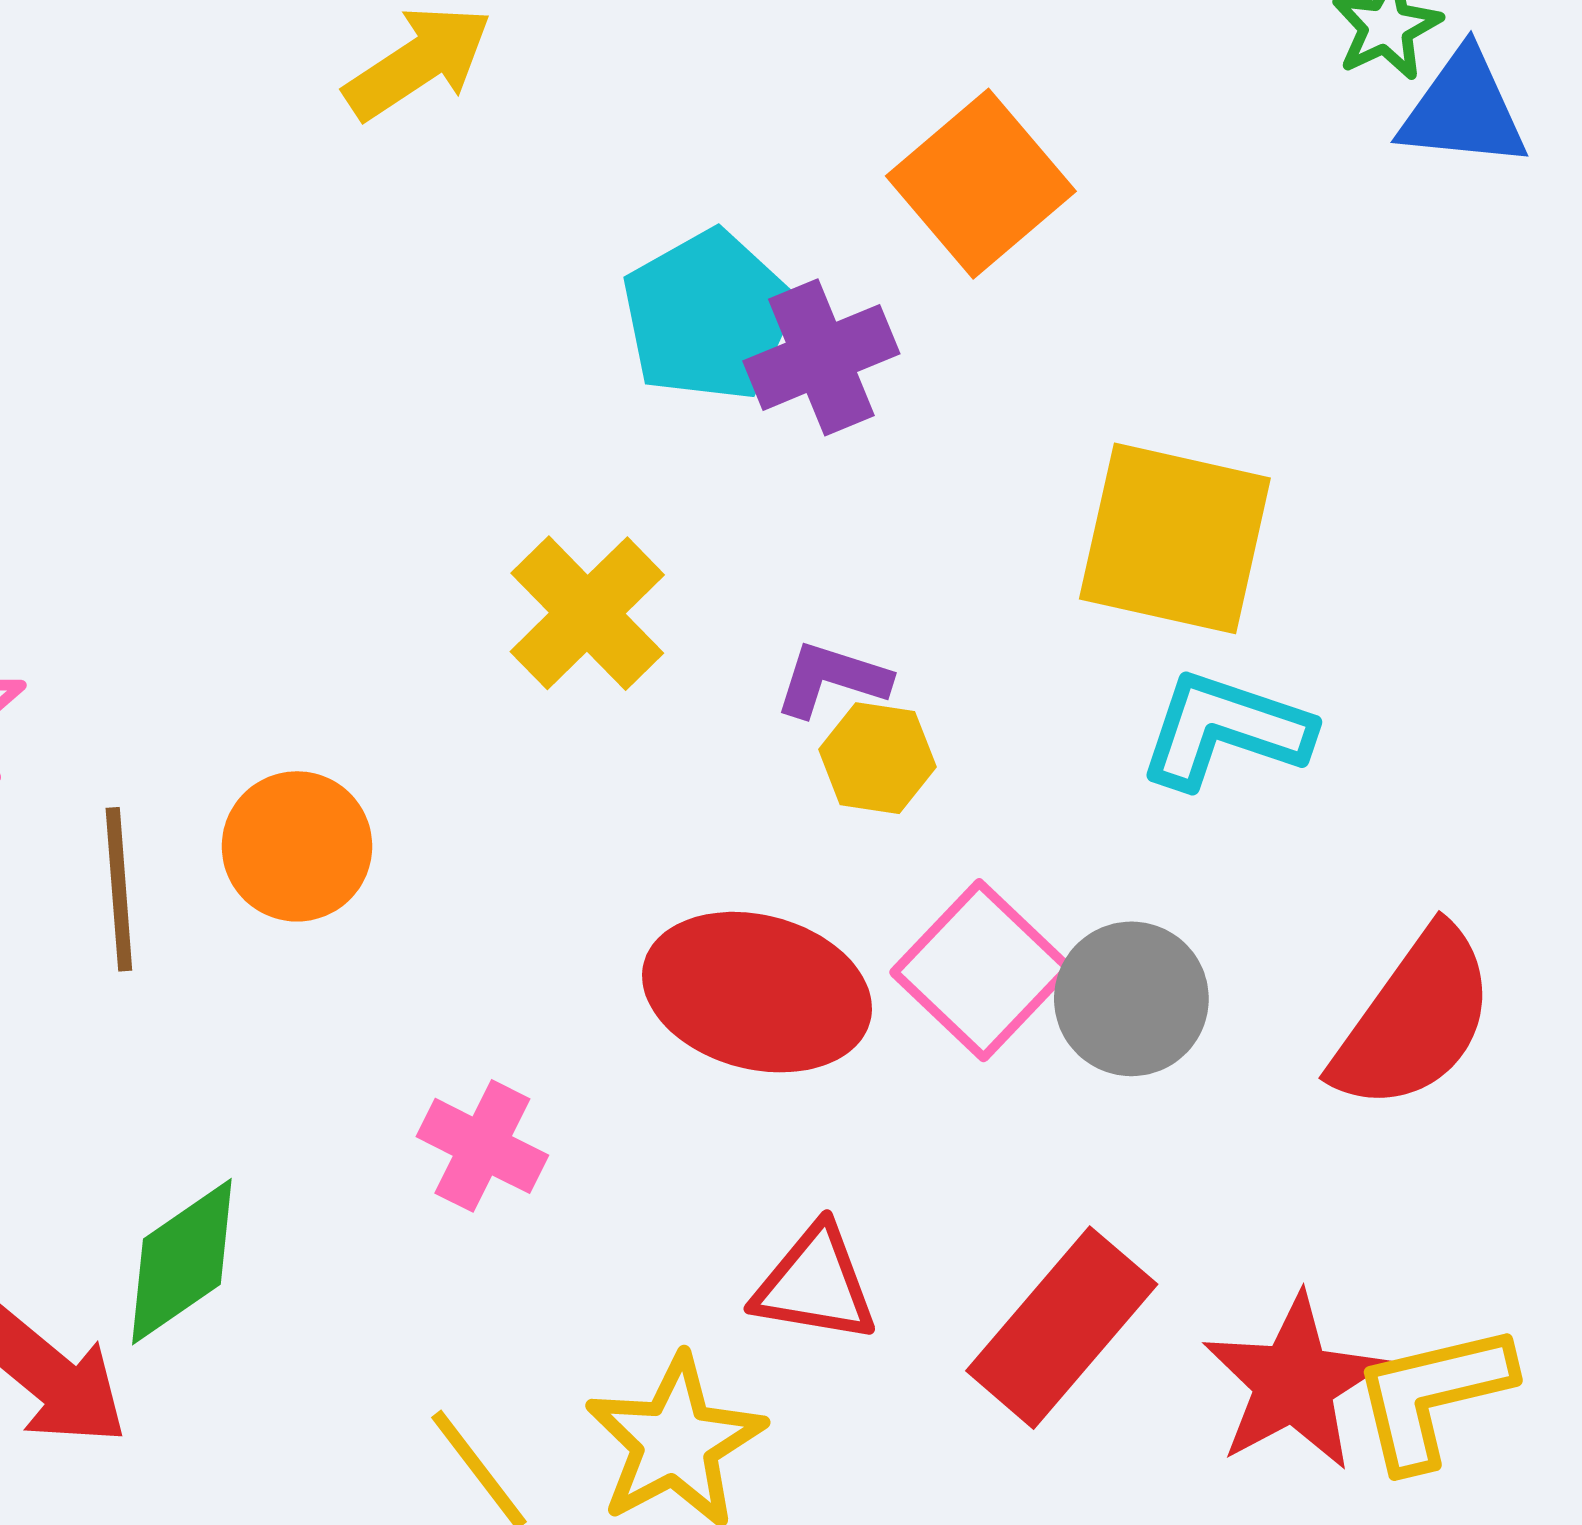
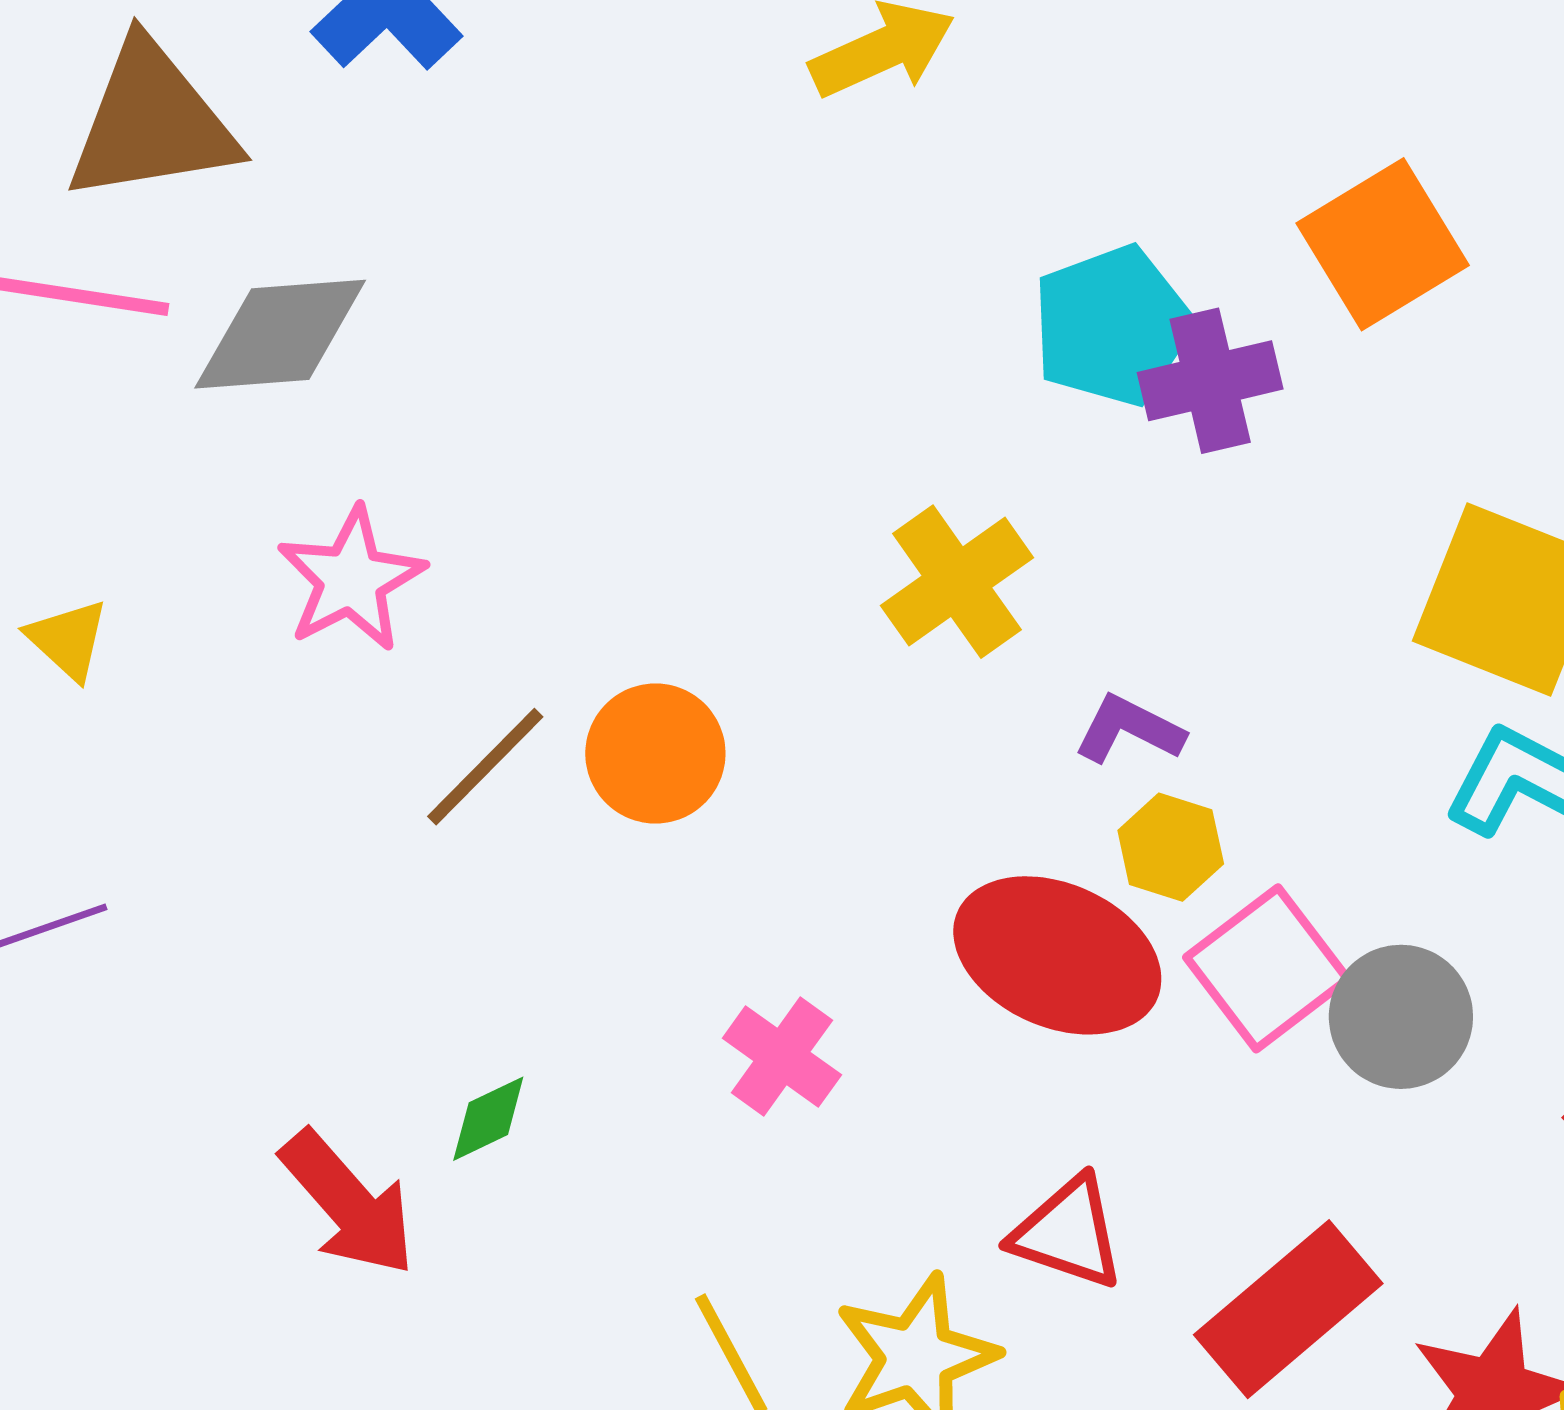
purple L-shape: (832, 679) -> (1129, 729), moved
yellow hexagon: (877, 758) -> (1171, 847), moved
brown line: (119, 889) -> (485, 767), turned 40
green diamond: (182, 1262) -> (488, 1119), size x0.6

